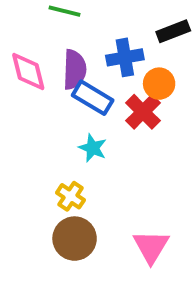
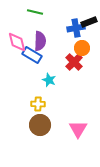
blue cross: (125, 57) -> (76, 28), moved
blue rectangle: (93, 98) -> (32, 55), moved
yellow cross: (71, 196) -> (38, 104), turned -32

